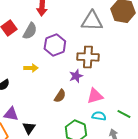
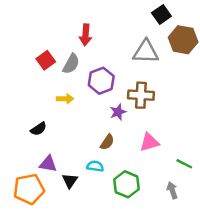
yellow arrow: (31, 68) -> (65, 99), moved
purple star: (76, 76) -> (118, 112), moved
cyan semicircle: (99, 116) -> (95, 166), moved

